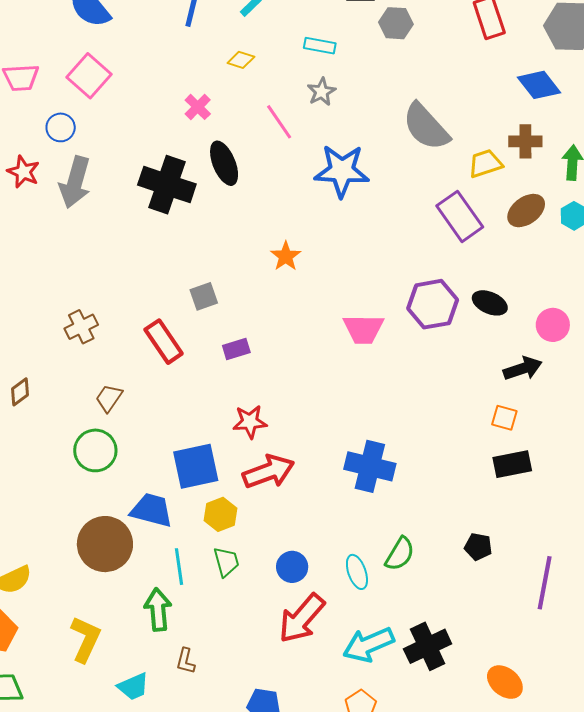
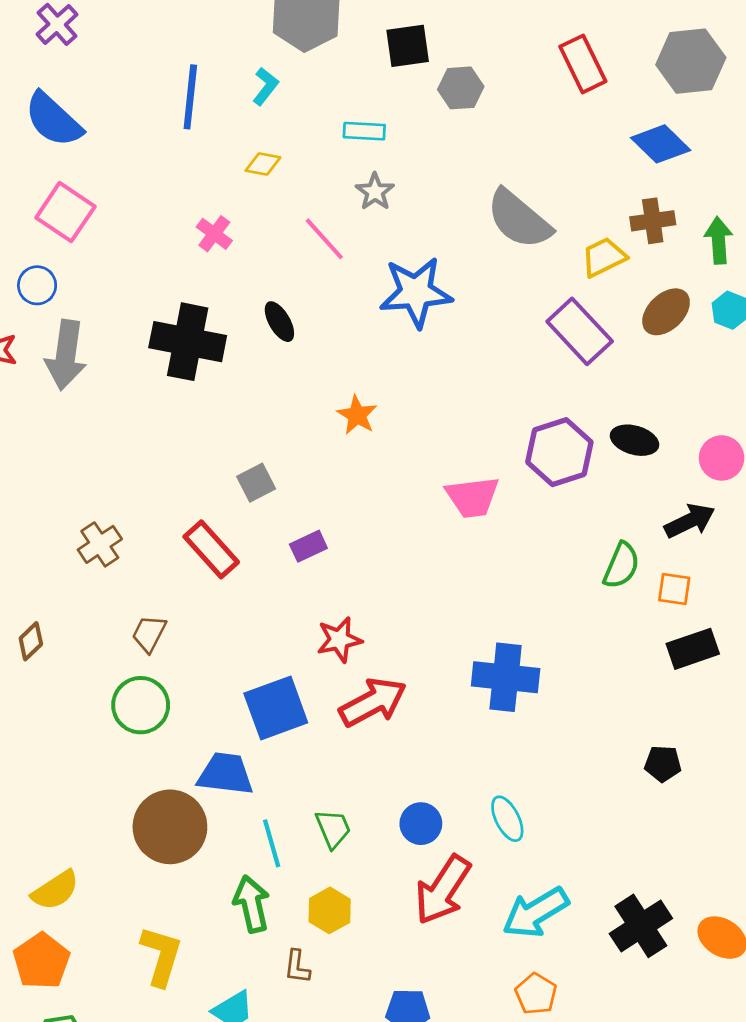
black ellipse: (224, 163) -> (279, 322), moved, size x0.7
yellow hexagon: (220, 514) -> (330, 910), moved
green semicircle: (400, 554) -> (621, 566), moved
black cross: (428, 646) -> (641, 926), moved

